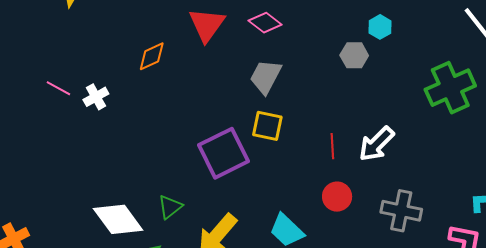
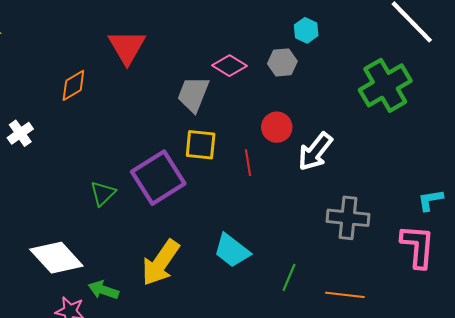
pink diamond: (265, 23) -> (230, 66), moved
red line: (332, 146) -> (248, 163), moved
red circle: (337, 197) -> (277, 127), moved
green triangle: (170, 207) -> (103, 193), moved

